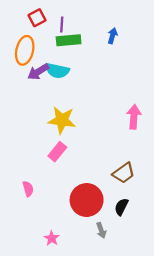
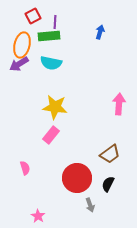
green rectangle: (69, 40) -> (49, 36), moved
purple arrow: (38, 72) -> (19, 64), moved
pink star: (52, 238) -> (38, 216), moved

